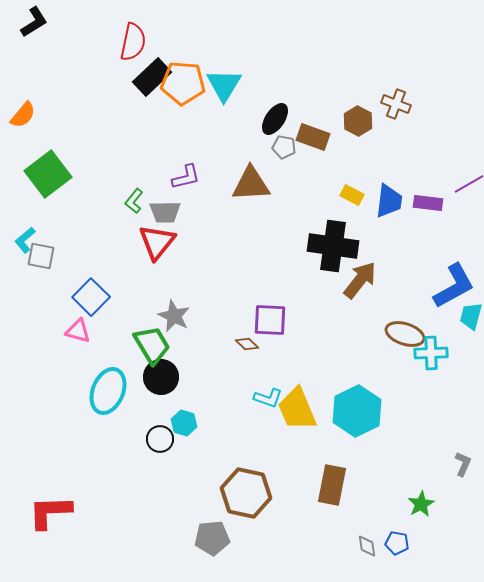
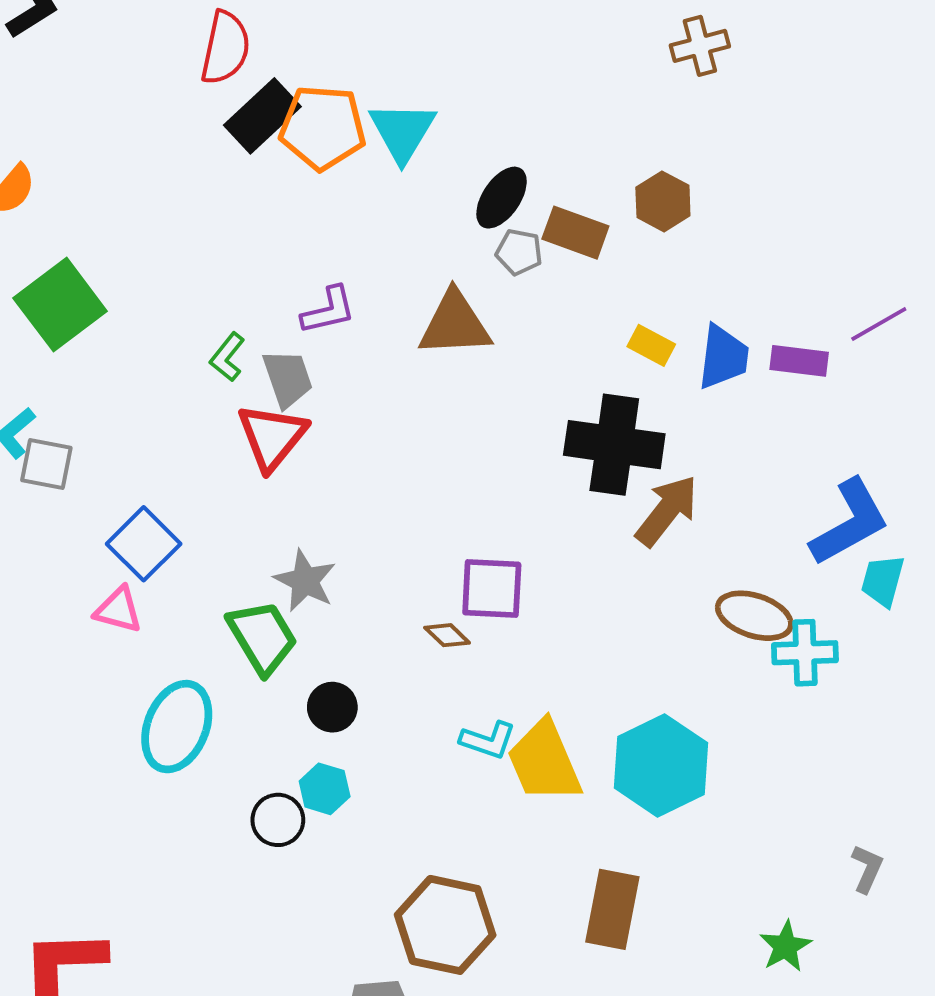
brown cross: (396, 104) -> (700, 46), moved, turned -36
gray trapezoid: (165, 212) -> (288, 378), turned -108
black circle: (161, 377) -> (332, 707), moved, size x0.7

